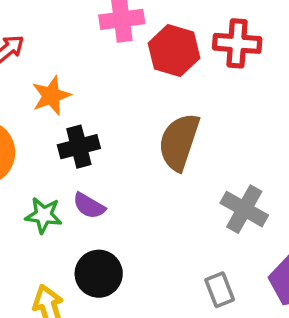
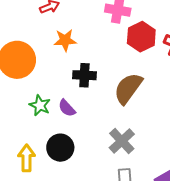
black cross: (79, 147) -> (84, 75), moved
gray cross: (244, 209) -> (122, 141), moved

